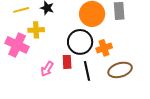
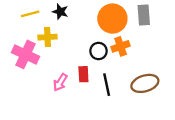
black circle: (80, 42) -> (99, 51), size x0.6
orange cross: (104, 48) -> (121, 46), moved

